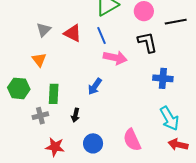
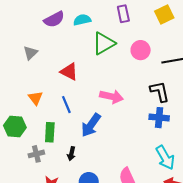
gray triangle: (44, 30) -> (30, 53), moved
blue line: (102, 36) -> (66, 105), moved
black L-shape: (147, 42) -> (160, 92), moved
blue arrow: (95, 86) -> (91, 125), size x1.4

